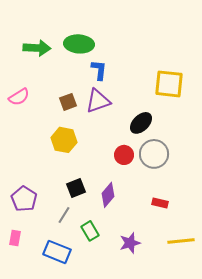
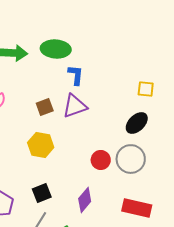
yellow square: (169, 84) -> (146, 89), size x0.6
black ellipse: (141, 123) -> (137, 123), moved
black square: (76, 188) -> (42, 193), moved
red rectangle: (160, 203) -> (137, 208), size x1.8

